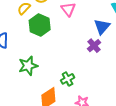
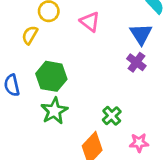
green hexagon: (40, 25) -> (51, 76), moved

